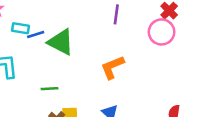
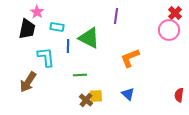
purple line: (116, 14) -> (116, 16), moved
blue line: (36, 34) -> (68, 46), moved, turned -72

